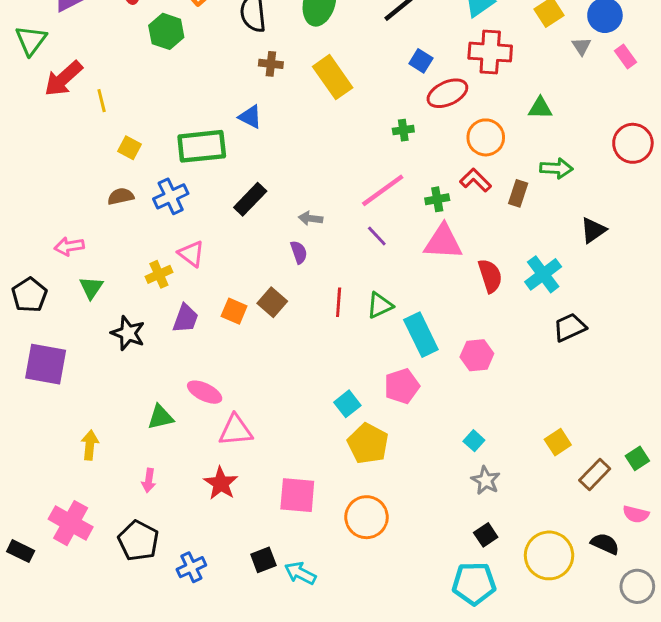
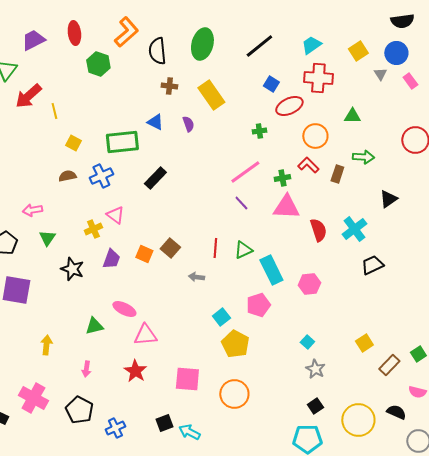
gray arrow: (311, 218) -> (196, 277), moved
purple semicircle: (299, 252) -> (188, 124), moved

